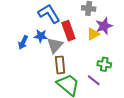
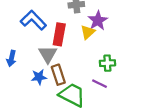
red rectangle: (68, 31) -> (59, 34), turned 42
blue star: (41, 36) -> (39, 77), moved

